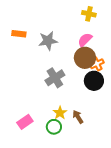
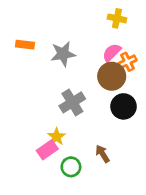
orange cross: (97, 64) -> (127, 62), moved
yellow star: (60, 113) -> (56, 137), moved
pink rectangle: (25, 122) -> (47, 150), moved

